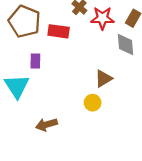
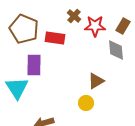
purple rectangle: (35, 61) -> (34, 65), size x1.5

